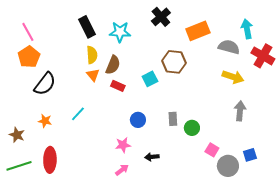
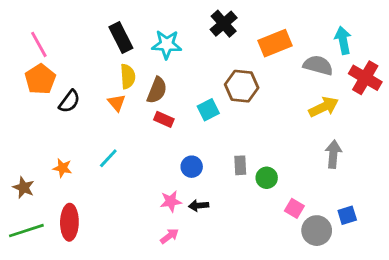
orange triangle: (93, 75) -> (117, 103), moved
yellow arrow: (233, 77) -> (324, 107), turned -45
black semicircle: (45, 84) -> (69, 101), moved, size x0.7
black arrow: (152, 157) -> (199, 206), moved

